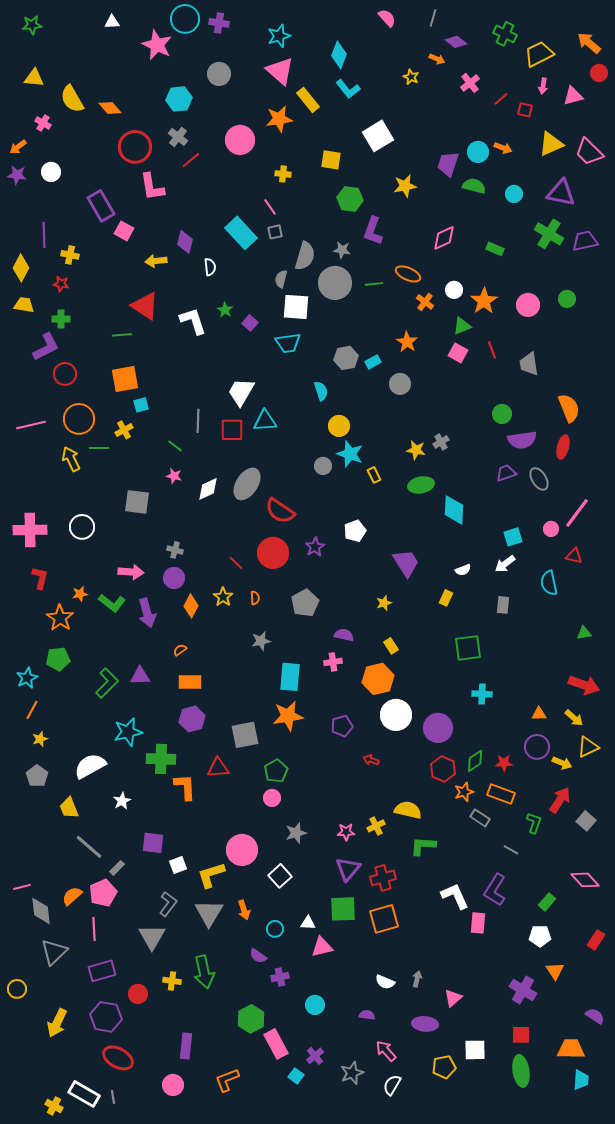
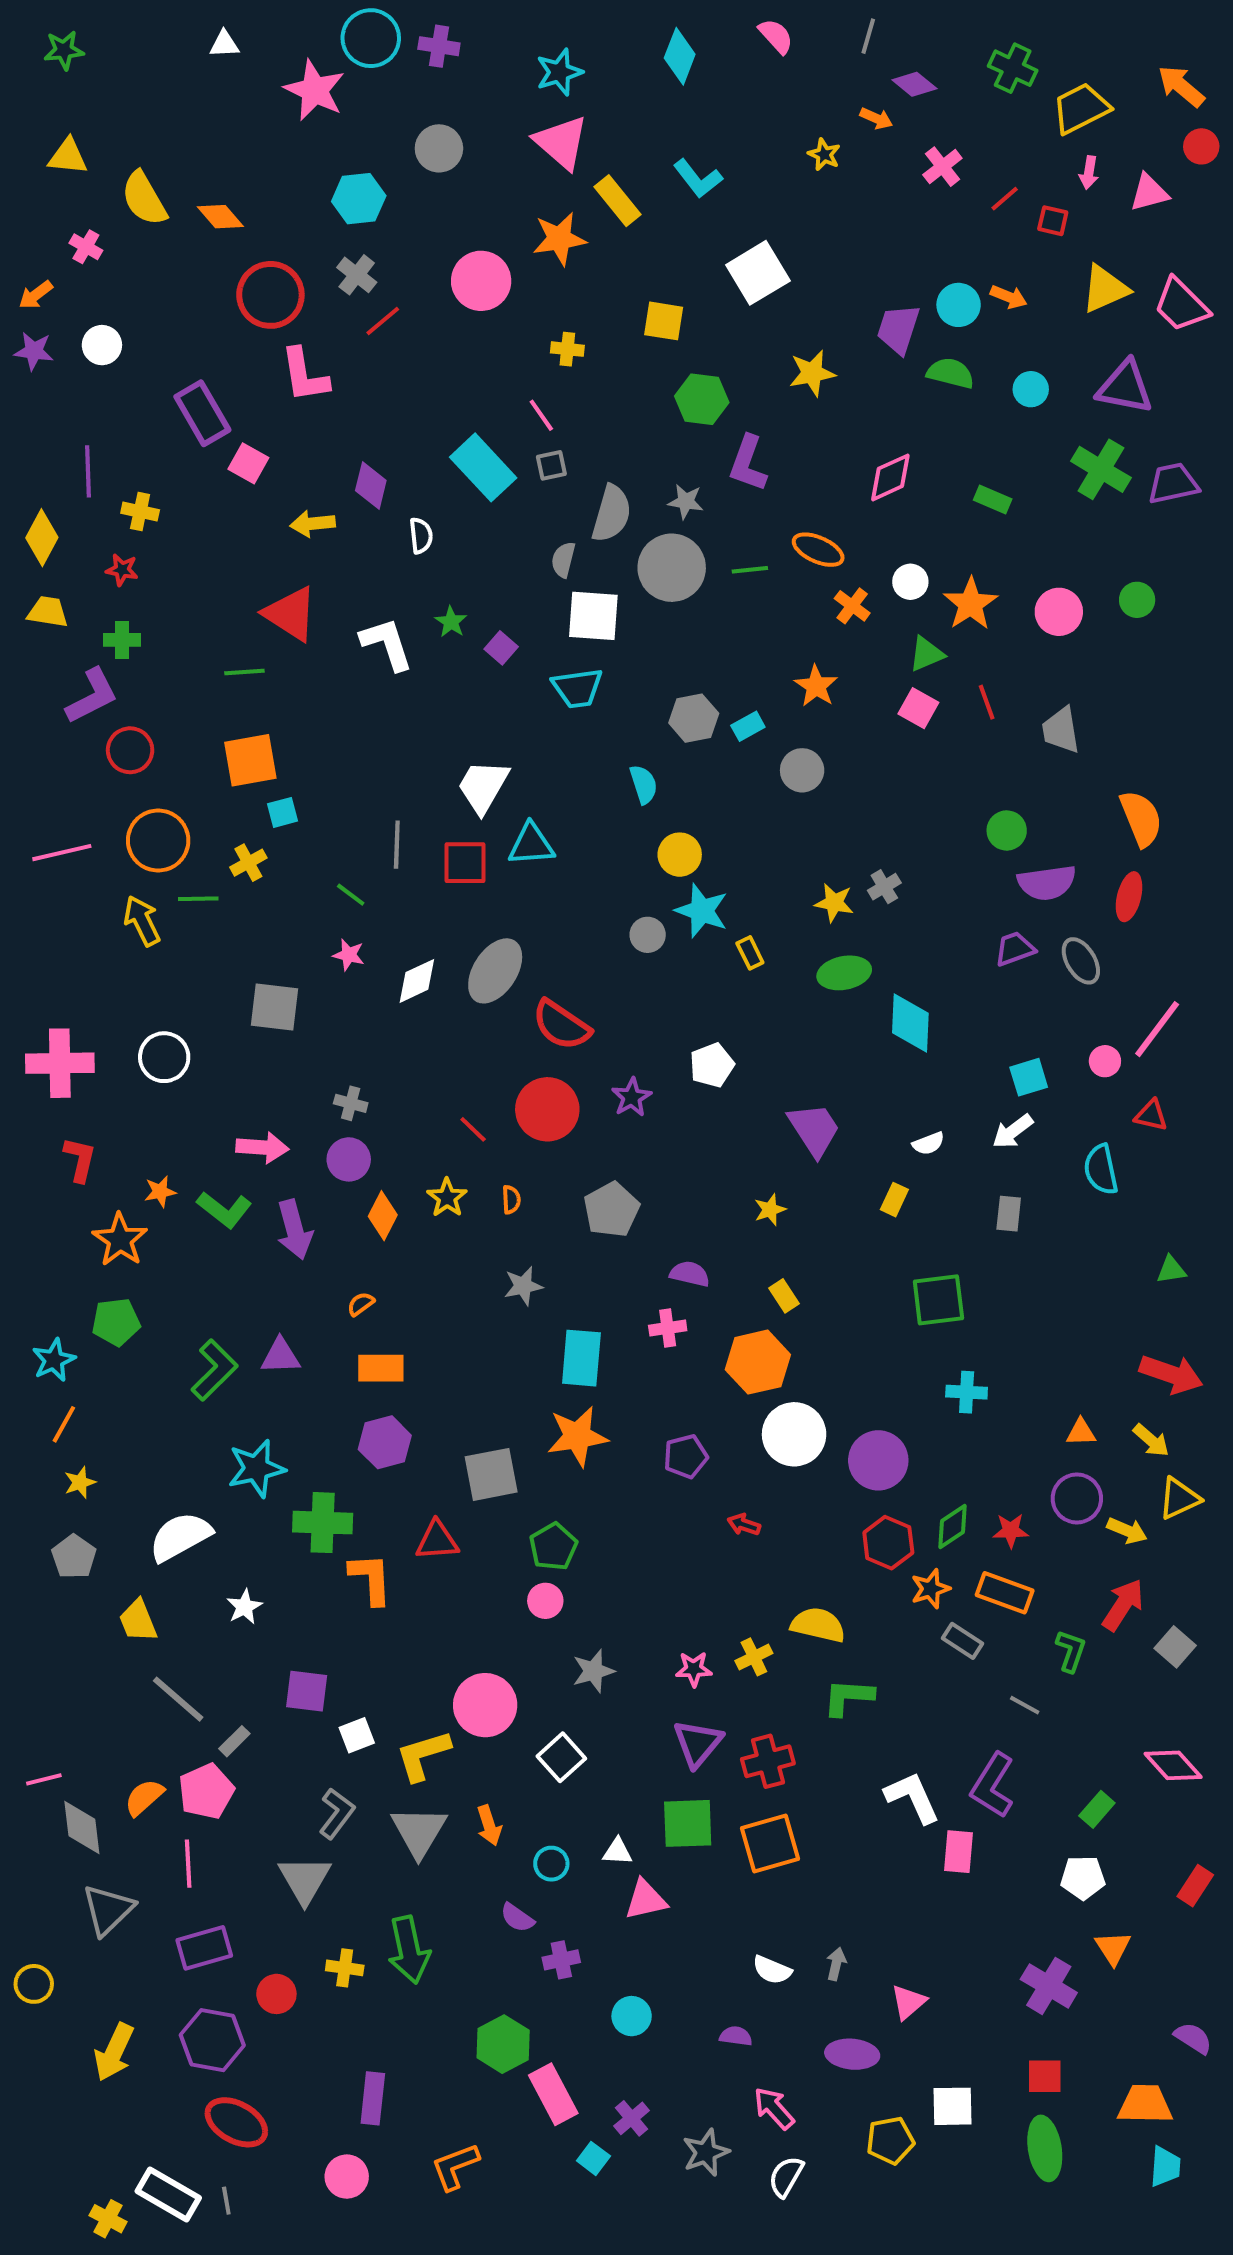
cyan diamond: (339, 55) -> (680, 56), moved

